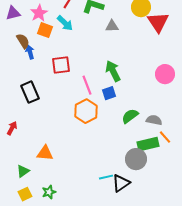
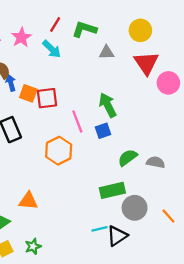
red triangle: (158, 22) -> (146, 63), moved
orange square: (45, 30) -> (28, 93), moved
pink circle: (165, 74) -> (168, 83), moved
orange hexagon: (86, 111) -> (59, 151), moved
orange line: (165, 137) -> (168, 216), moved
green rectangle: (148, 144) -> (112, 190), moved

